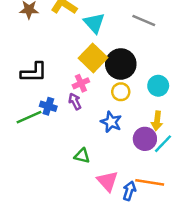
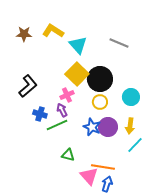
black L-shape: (34, 72) -> (28, 86), turned -40
green line: (29, 117) -> (57, 125), moved
purple circle: (145, 139) -> (108, 127), moved
orange line: (150, 182) -> (103, 167), moved

